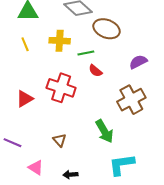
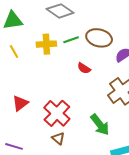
brown ellipse: (107, 29) -> (99, 38), moved
green line: (86, 53) -> (71, 40), moved
red cross: (61, 88) -> (57, 113), moved, turned 32

